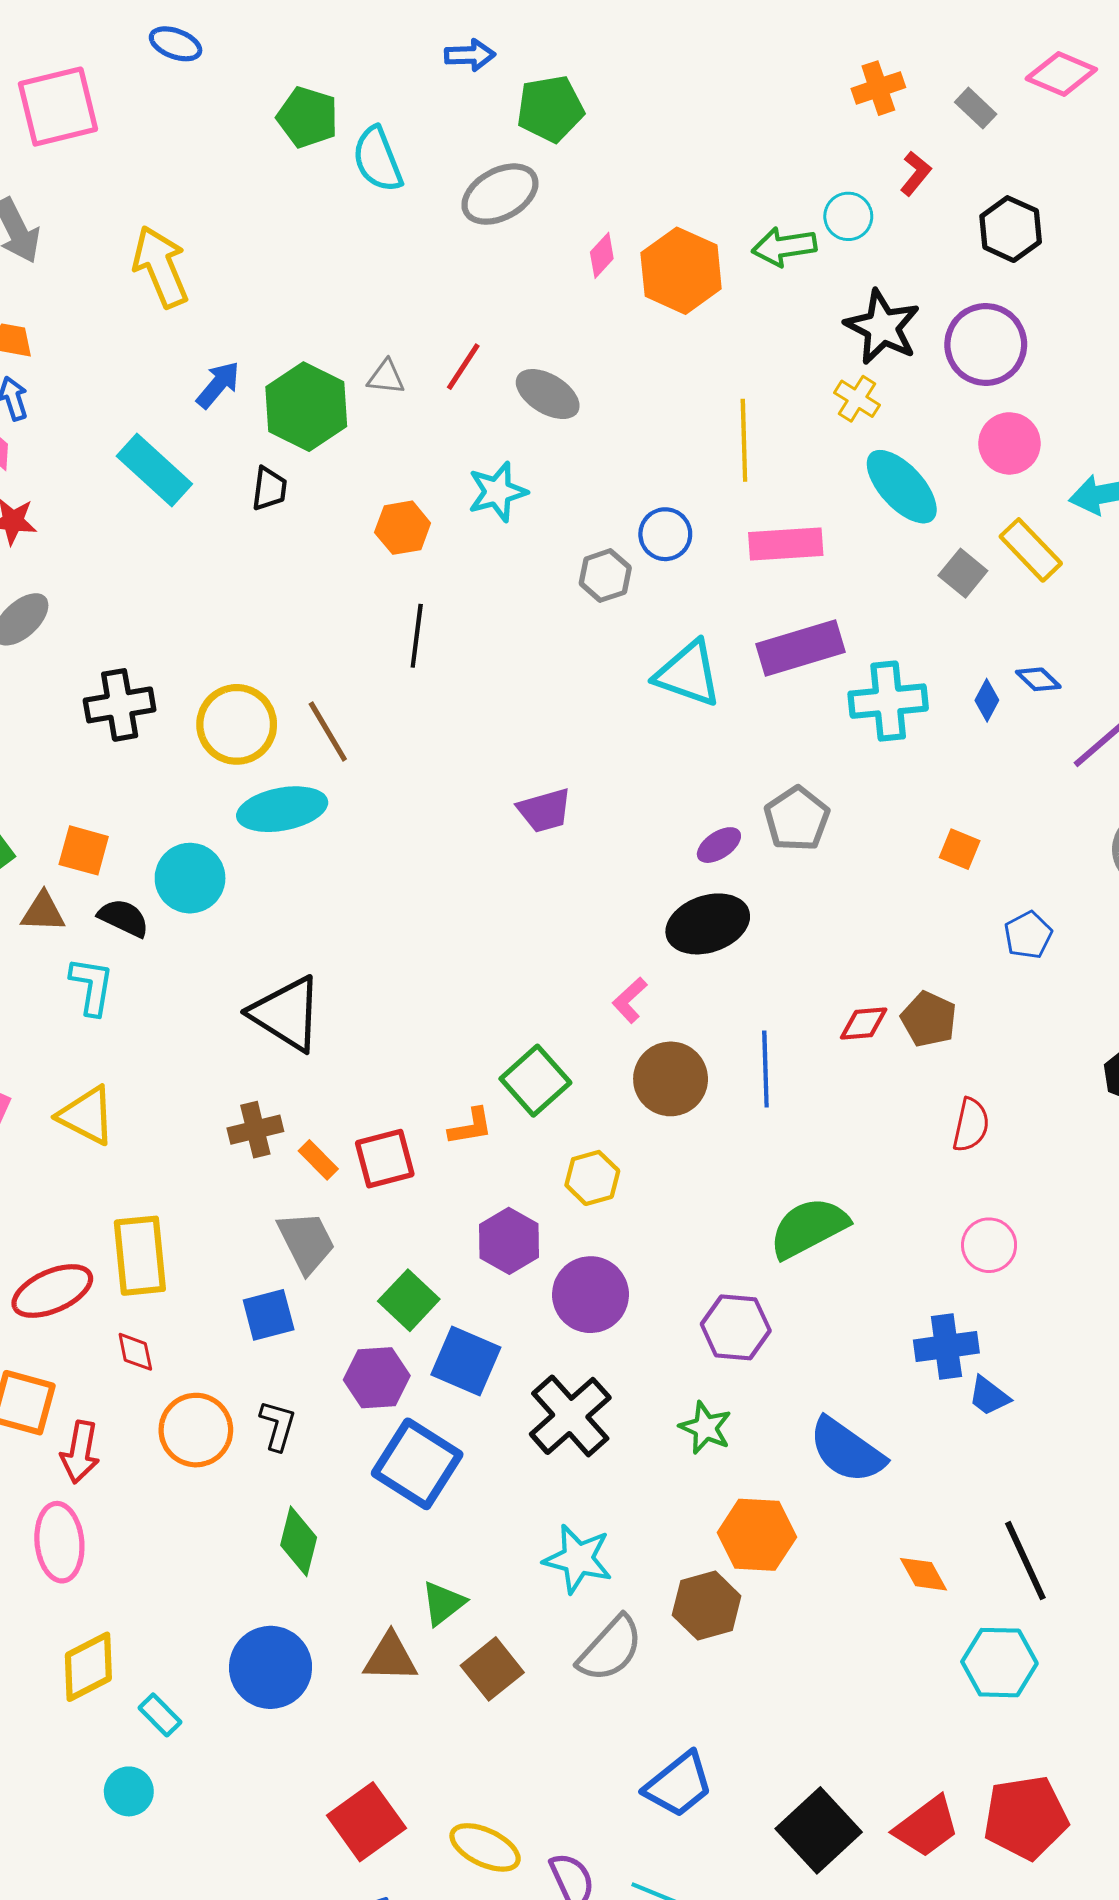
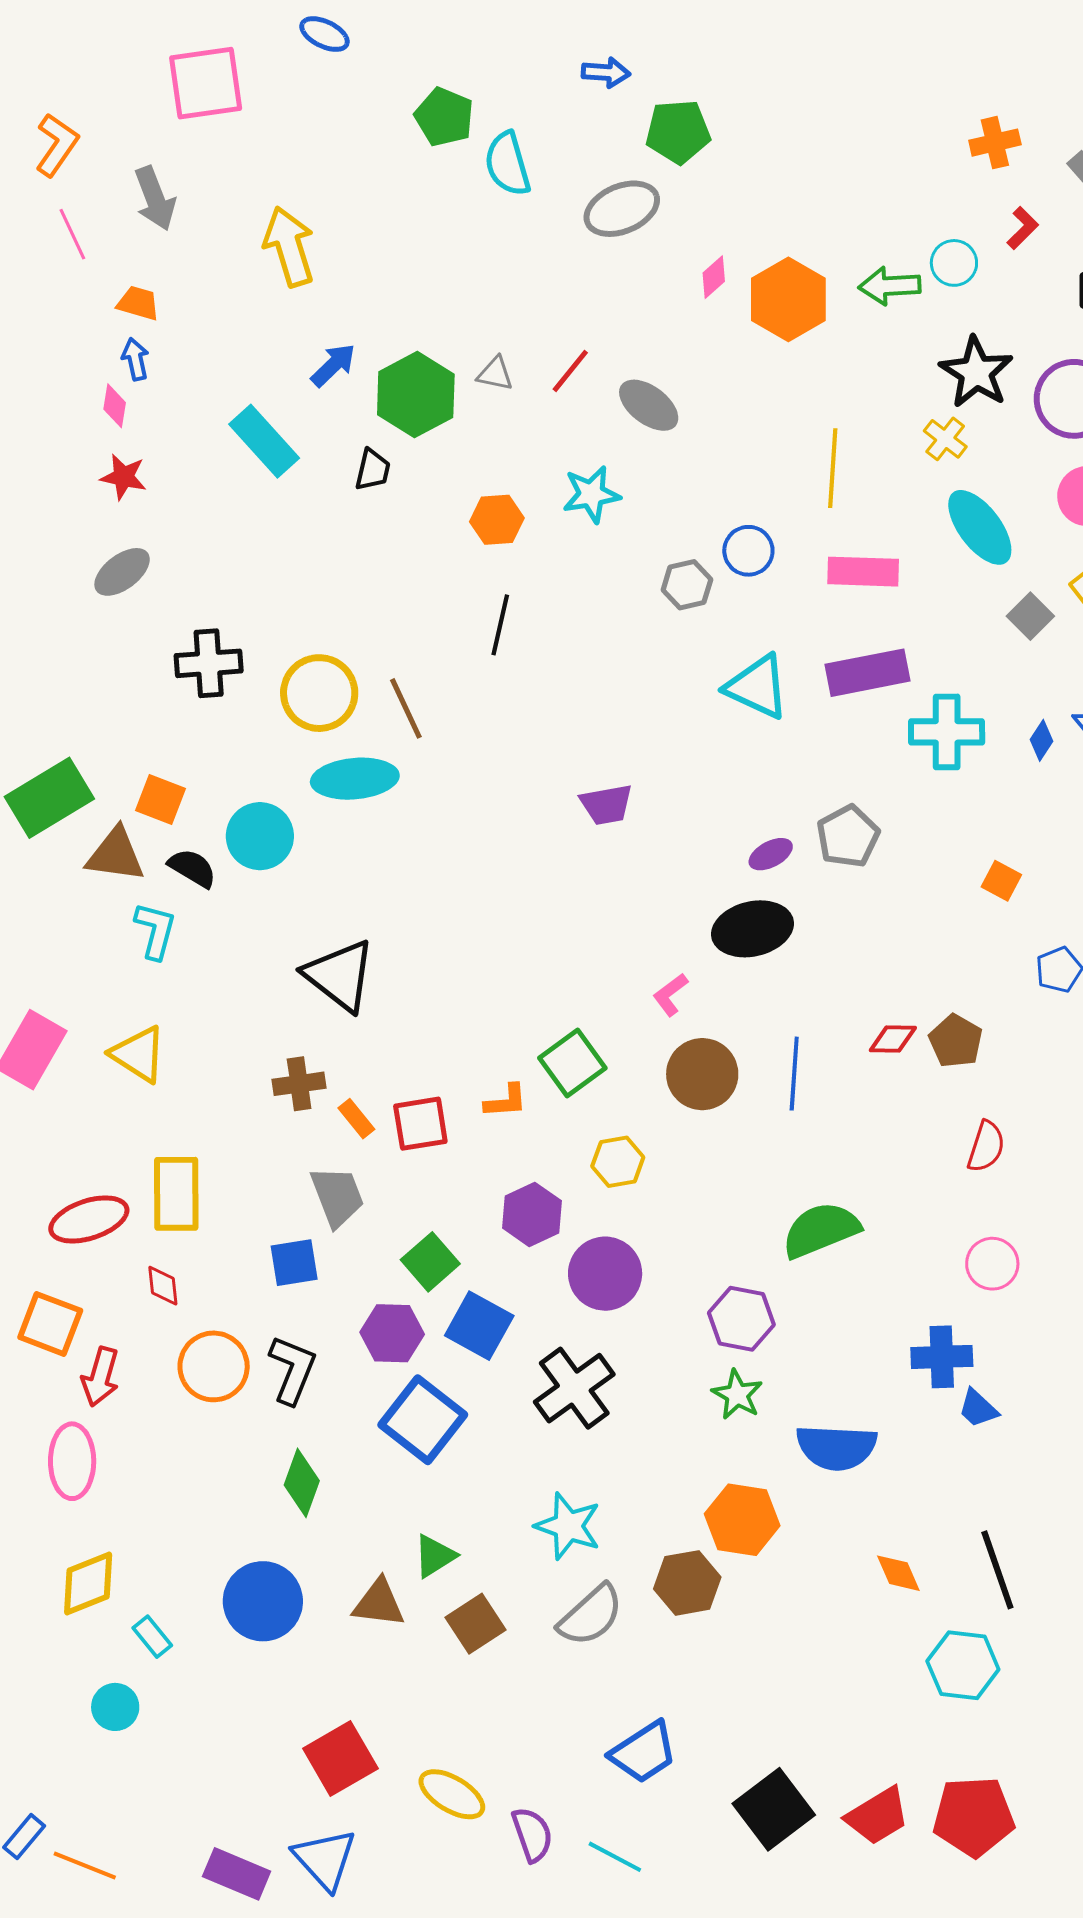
brown triangle: (43, 912) -> (116, 855), size x1.4
black L-shape: (278, 1425) -> (293, 1370), size x1.4
green star: (705, 1428) -> (737, 1395), moved
blue semicircle: (847, 1450) -> (836, 1447), turned -38

